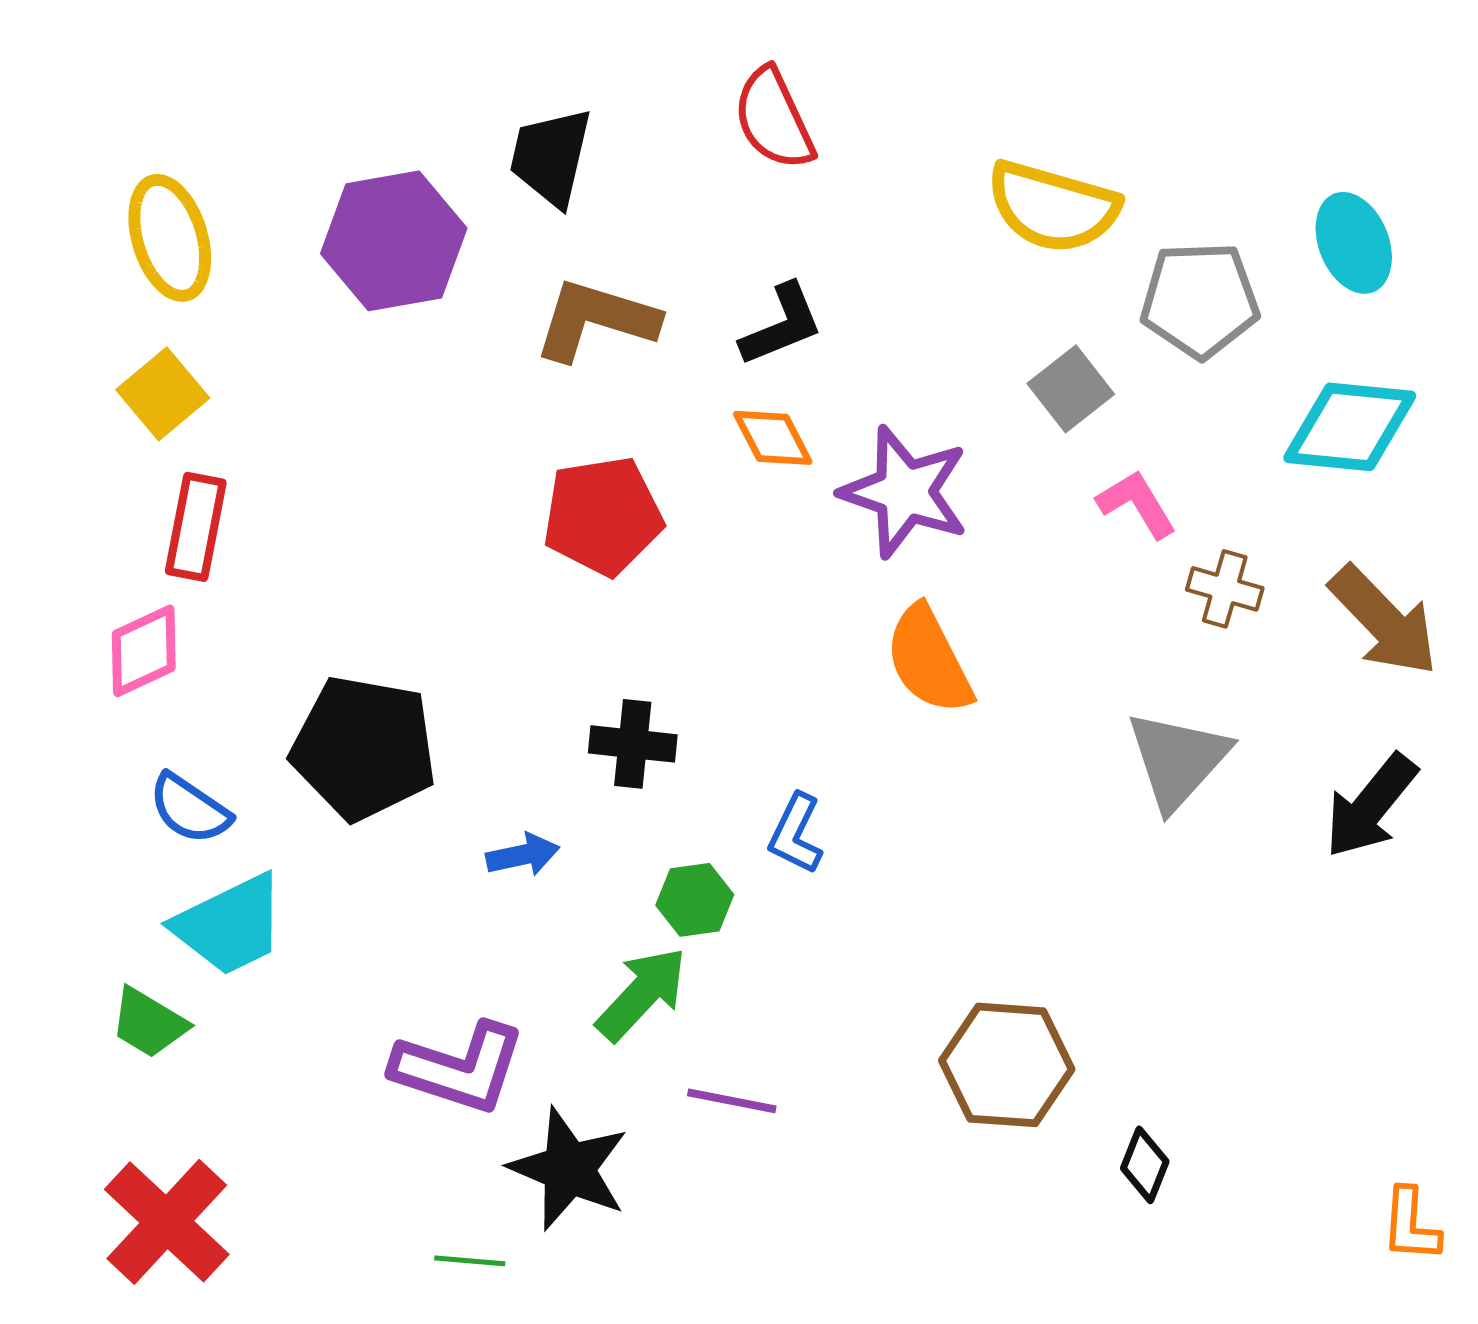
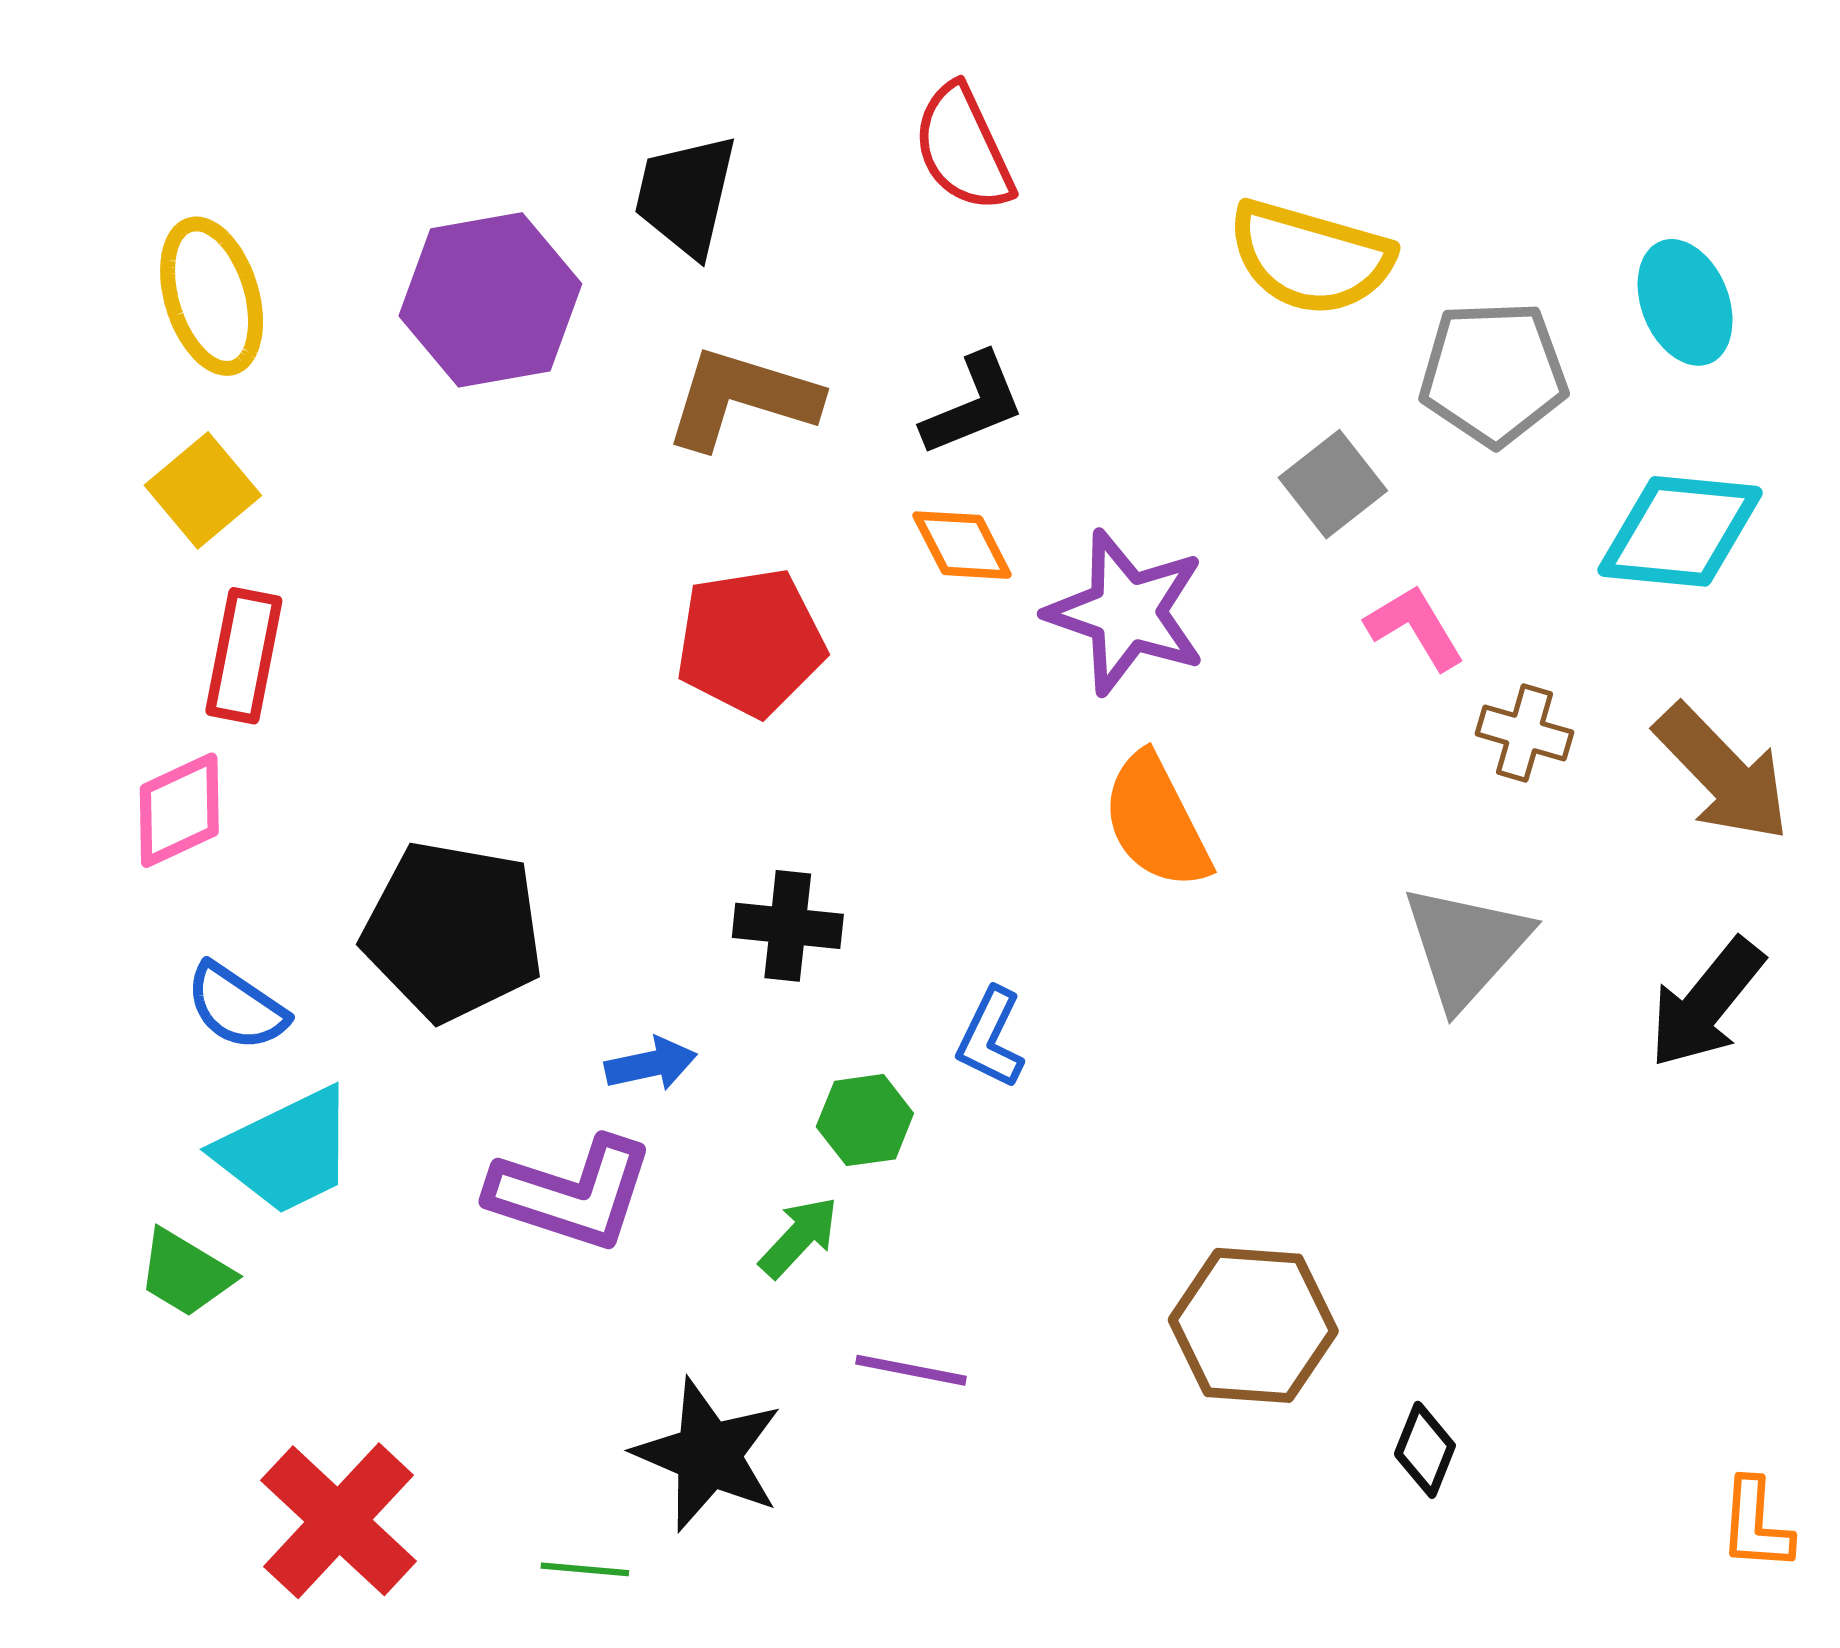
green arrow: (642, 994) -> (799, 1237), size x0.7
purple L-shape: (459, 1068) -> (571, 1193), moved
red cross: (167, 1222) -> (339, 1521), moved

